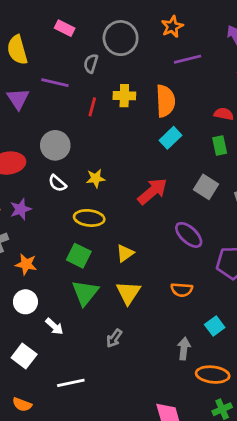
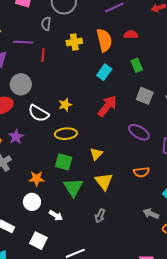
red line: (92, 107) -> (43, 55), moved
red semicircle: (224, 114) -> (131, 35), moved
cyan rectangle: (170, 138) -> (104, 72), moved
gray circle: (55, 145) -> (21, 84), moved
green rectangle: (220, 146) -> (137, 65), moved
white semicircle: (57, 183) -> (39, 113), size x1.5
orange star: (26, 264) -> (37, 179), moved
gray arrow: (184, 349) -> (151, 214), turned -63

